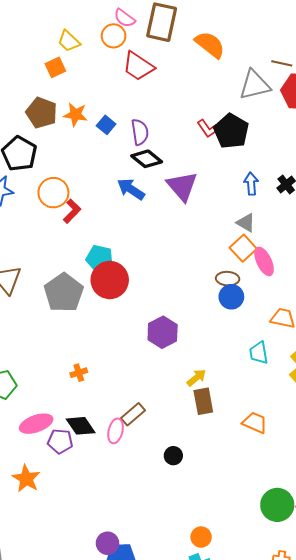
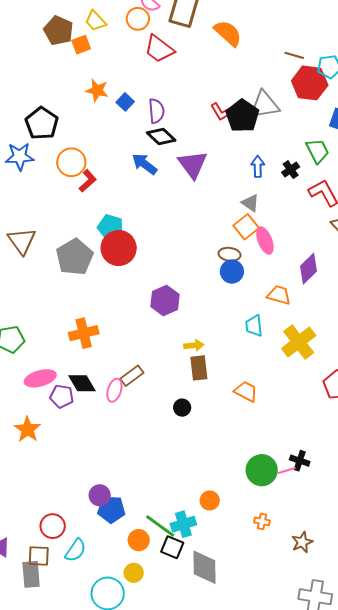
gray triangle: (255, 85) -> (264, 105), moved
brown pentagon: (42, 113) -> (58, 31), moved
orange cross: (79, 373) -> (84, 333), size x1.8
yellow arrow: (196, 378) -> (194, 345), turned 30
black circle: (173, 456) -> (182, 408), moved
orange circle: (201, 537) -> (210, 500), moved

